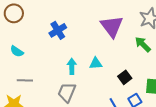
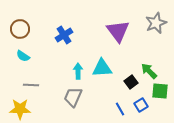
brown circle: (14, 13) -> (20, 29), moved
green arrow: (143, 44) -> (149, 71), moved
cyan triangle: (96, 63) -> (102, 68), size x1.5

